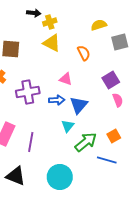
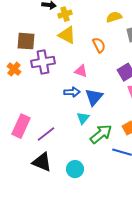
purple cross: (28, 92) -> (43, 62), moved
purple line: (31, 142) -> (46, 134), turned 42
black triangle: (16, 176) -> (42, 162), moved
cyan circle: (60, 177) -> (75, 169), size x0.7

